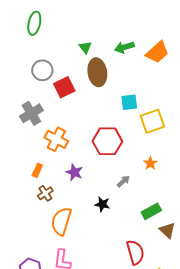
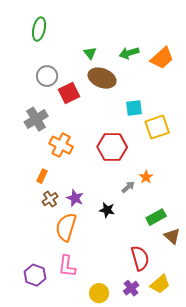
brown ellipse: (97, 72) -> (102, 78), turned -60
orange star: (150, 163) -> (146, 177), moved
purple star: (74, 172) -> (75, 198), moved

